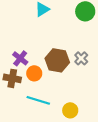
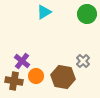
brown hexagon: (57, 60) -> (63, 77), moved

